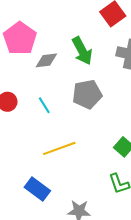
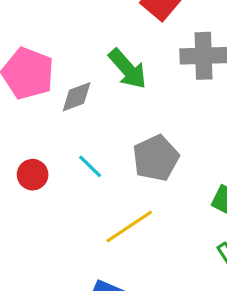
gray pentagon: (87, 94) -> (156, 158), moved

